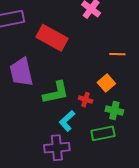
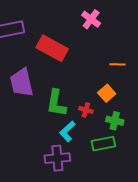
green L-shape: (56, 93) -> (56, 103), turned 112

